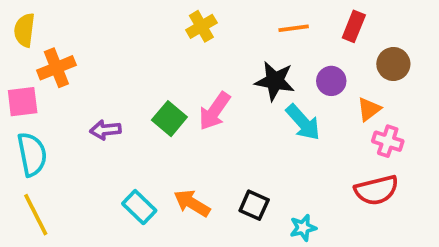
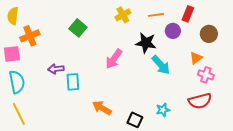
yellow cross: (201, 26) -> (123, 15), moved
purple circle: (331, 81) -> (173, 31), moved
green square: (169, 119) -> (78, 28), moved
black square: (254, 205) -> (135, 120), moved
cyan rectangle: (139, 207) -> (73, 82), moved, turned 42
cyan star: (303, 228) -> (163, 110), moved

